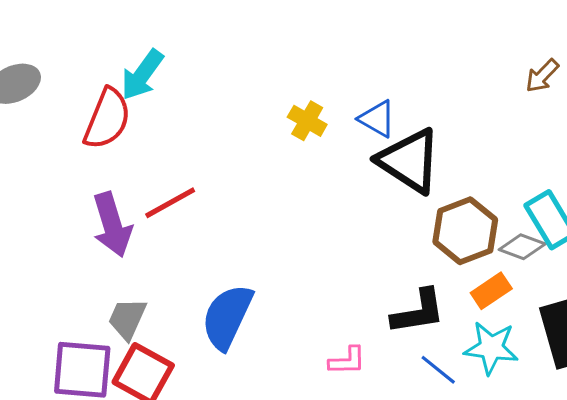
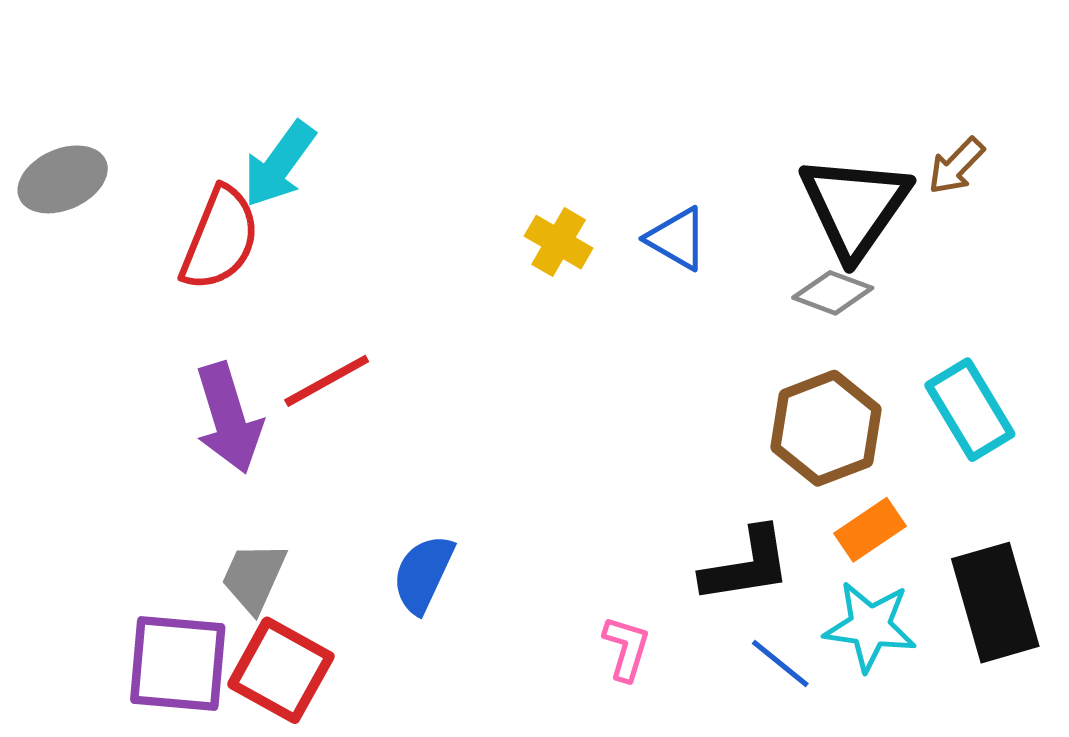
black triangle: (409, 161) -> (855, 207), moved, turned 32
gray diamond: (522, 247) -> (833, 293), moved
blue semicircle: (227, 317) -> (423, 574), size x0.7
pink L-shape: (347, 361) -> (626, 648), turned -72

